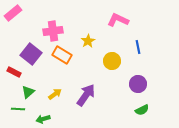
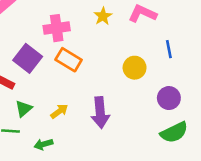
yellow star: (88, 41) -> (103, 16), moved
purple arrow: (86, 95) -> (100, 113), turned 140
green semicircle: (142, 110) -> (174, 132), size x1.5

